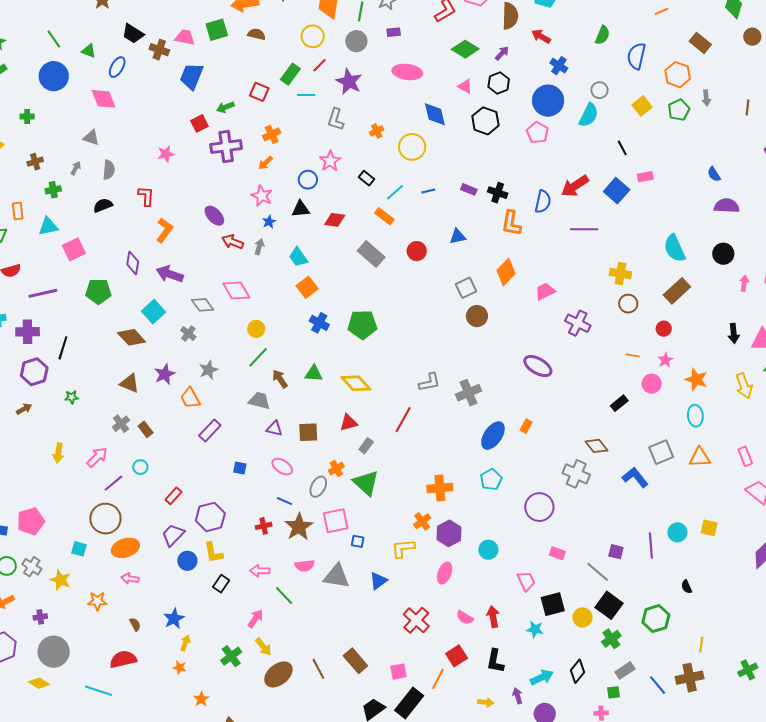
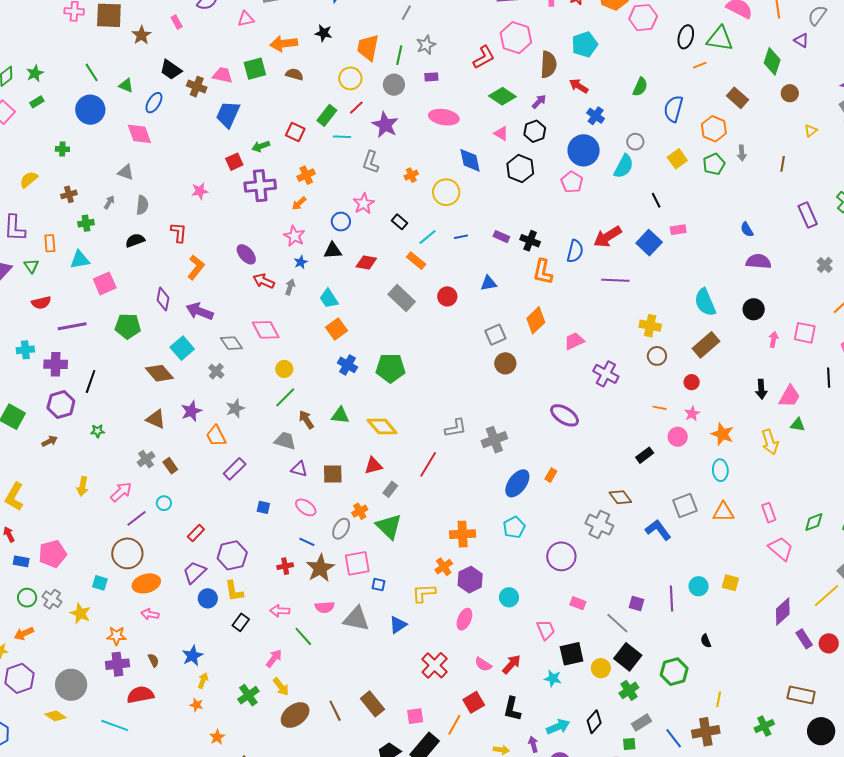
purple cross: (40, 617) -> (117, 664), moved, size x1.6
red arrow: (493, 617) -> (511, 664), turned 50

